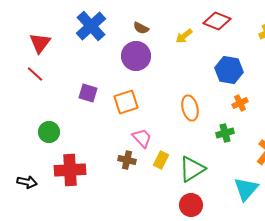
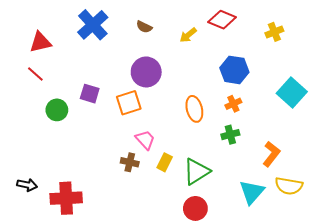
red triangle: (40, 43) -> (40, 42), turned 40
purple circle: (136, 56) -> (146, 72), moved
orange cross: (240, 103) -> (233, 104), moved
green circle: (49, 132) -> (57, 110), moved
red cross: (70, 170) -> (66, 198), moved

